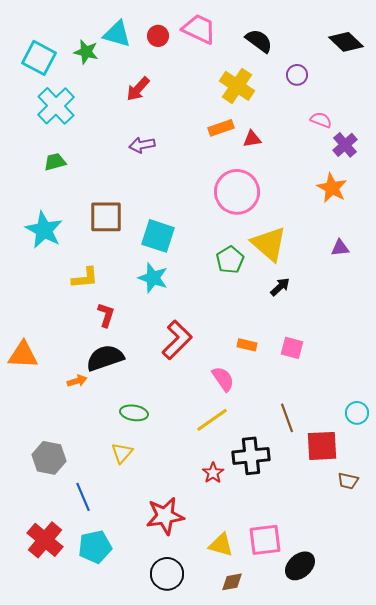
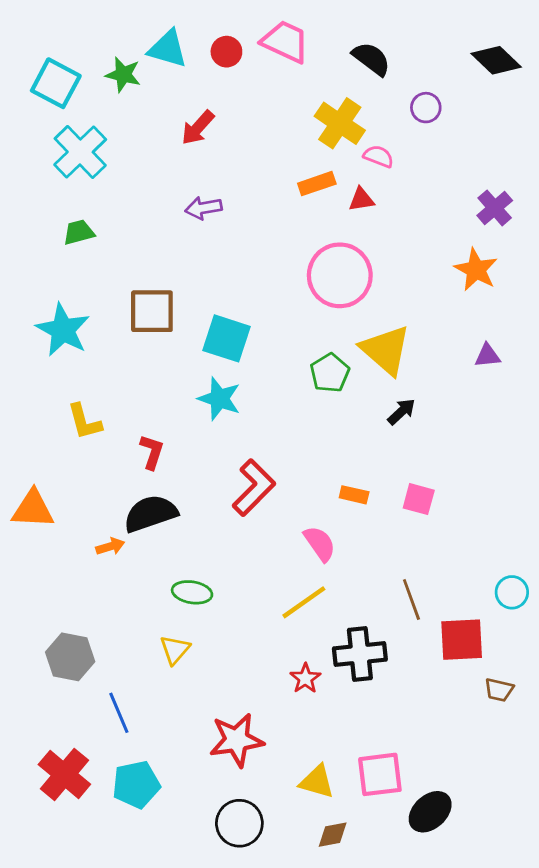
pink semicircle: (321, 120) -> (378, 156), moved
yellow L-shape: (85, 278) -> (84, 422), moved, turned 80

